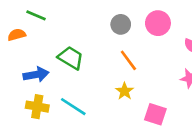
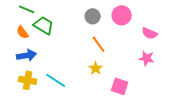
orange semicircle: (17, 35) -> (23, 32), moved, turned -112
green trapezoid: (71, 58) -> (44, 25), moved

